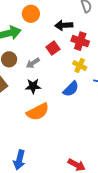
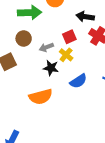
yellow cross: (80, 65) -> (66, 55), moved
black star: (33, 86) -> (51, 68), moved

